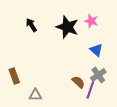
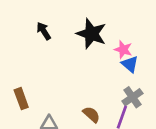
pink star: (91, 21) -> (123, 50), moved
brown semicircle: (78, 82) -> (91, 114), moved

